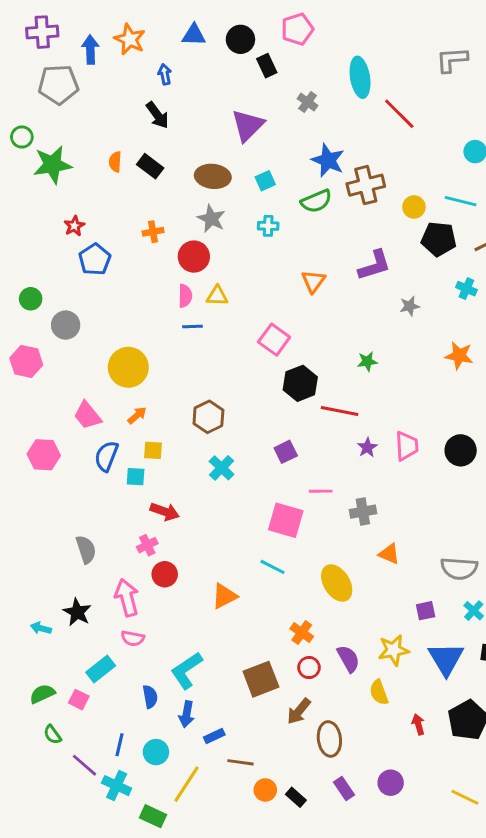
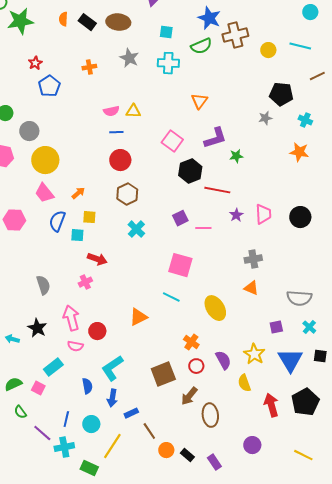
brown ellipse: (213, 176) -> (118, 22), moved
cyan square: (265, 181) -> (166, 32), turned 32
cyan cross: (268, 226) -> (168, 63), size x1.5
black pentagon: (439, 239) -> (281, 94), moved
red circle: (194, 257) -> (120, 160), moved
purple L-shape: (375, 265) -> (215, 138), moved
cyan cross: (466, 289) -> (305, 120), moved
pink semicircle: (185, 296) -> (111, 111), turned 77
yellow circle: (128, 367) -> (45, 160), moved
pink line: (321, 491) -> (203, 228), moved
gray cross: (363, 512) -> (253, 259), moved
red circle: (165, 574) -> (97, 331), moved
yellow star: (394, 650) -> (254, 354), turned -30
red arrow: (418, 724) -> (271, 405), size x1.6
brown line: (240, 762) -> (149, 431), turned 48
cyan cross: (117, 786) -> (64, 447), turned -36
purple rectangle: (344, 789) -> (214, 462), moved

